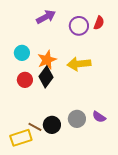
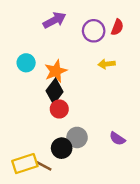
yellow arrow: (79, 64) -> (107, 64), moved, size x0.6
red circle: (25, 80) -> (59, 109), moved
gray circle: (77, 119) -> (77, 137), moved
brown line: (35, 127) -> (44, 166), moved

